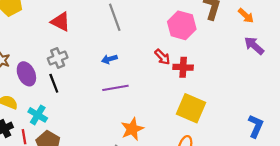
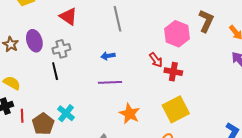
purple ellipse: (26, 74) -> (34, 41), moved
yellow square: (191, 108) -> (176, 109), turned 32
cyan cross: (38, 115) -> (66, 113), moved
orange star: (132, 129) -> (130, 114), moved, turned -30

